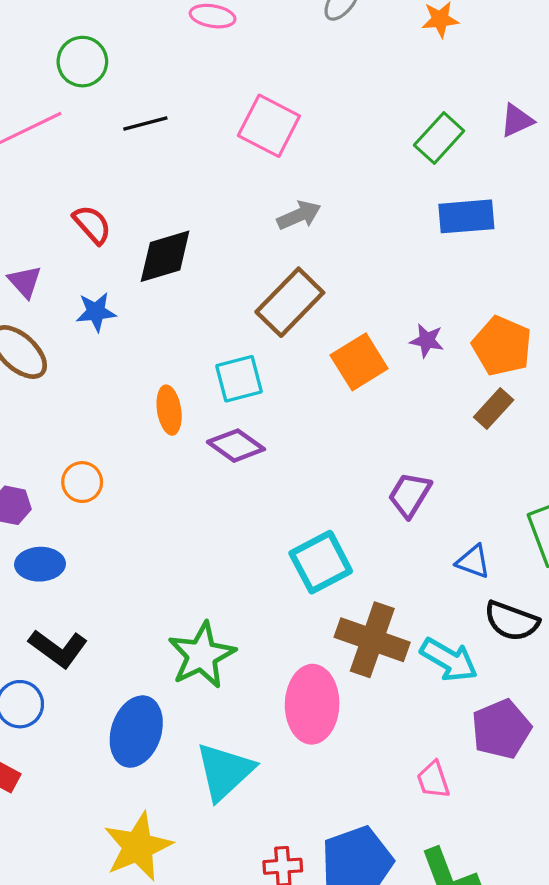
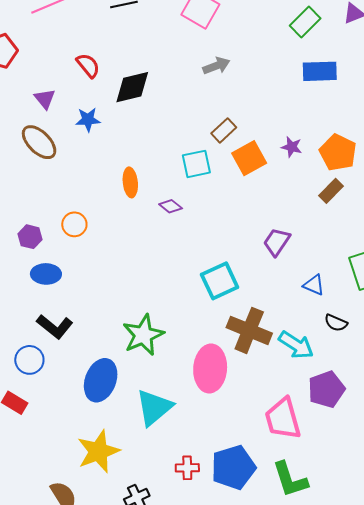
brown rectangle: (290, 302) -> (224, 130), moved, size x0.6
cyan square: (239, 379) -> (196, 164), moved
purple diamond: (236, 446) -> (171, 206), size x0.7
black semicircle: (512, 621) -> (336, 323), size x0.7
pink trapezoid: (433, 780) -> (283, 419), size x1.8

